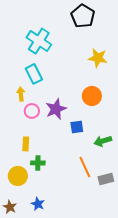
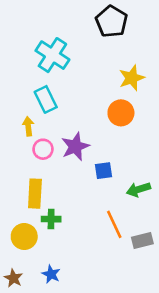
yellow star: (98, 58) -> (132, 78), turned -30
orange circle: (92, 96) -> (121, 113), moved
yellow rectangle: (26, 144) -> (35, 194), size x1.5

